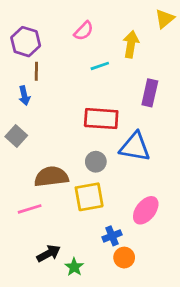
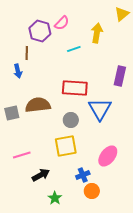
purple hexagon: (26, 42) -> (40, 31), moved
purple rectangle: (150, 93) -> (120, 76), moved
gray square: (16, 136) -> (12, 113), moved, turned 35
blue triangle: (135, 147) -> (100, 109), turned 50
brown semicircle: (51, 177) -> (38, 105), moved
black arrow: (49, 253) -> (41, 175), moved

